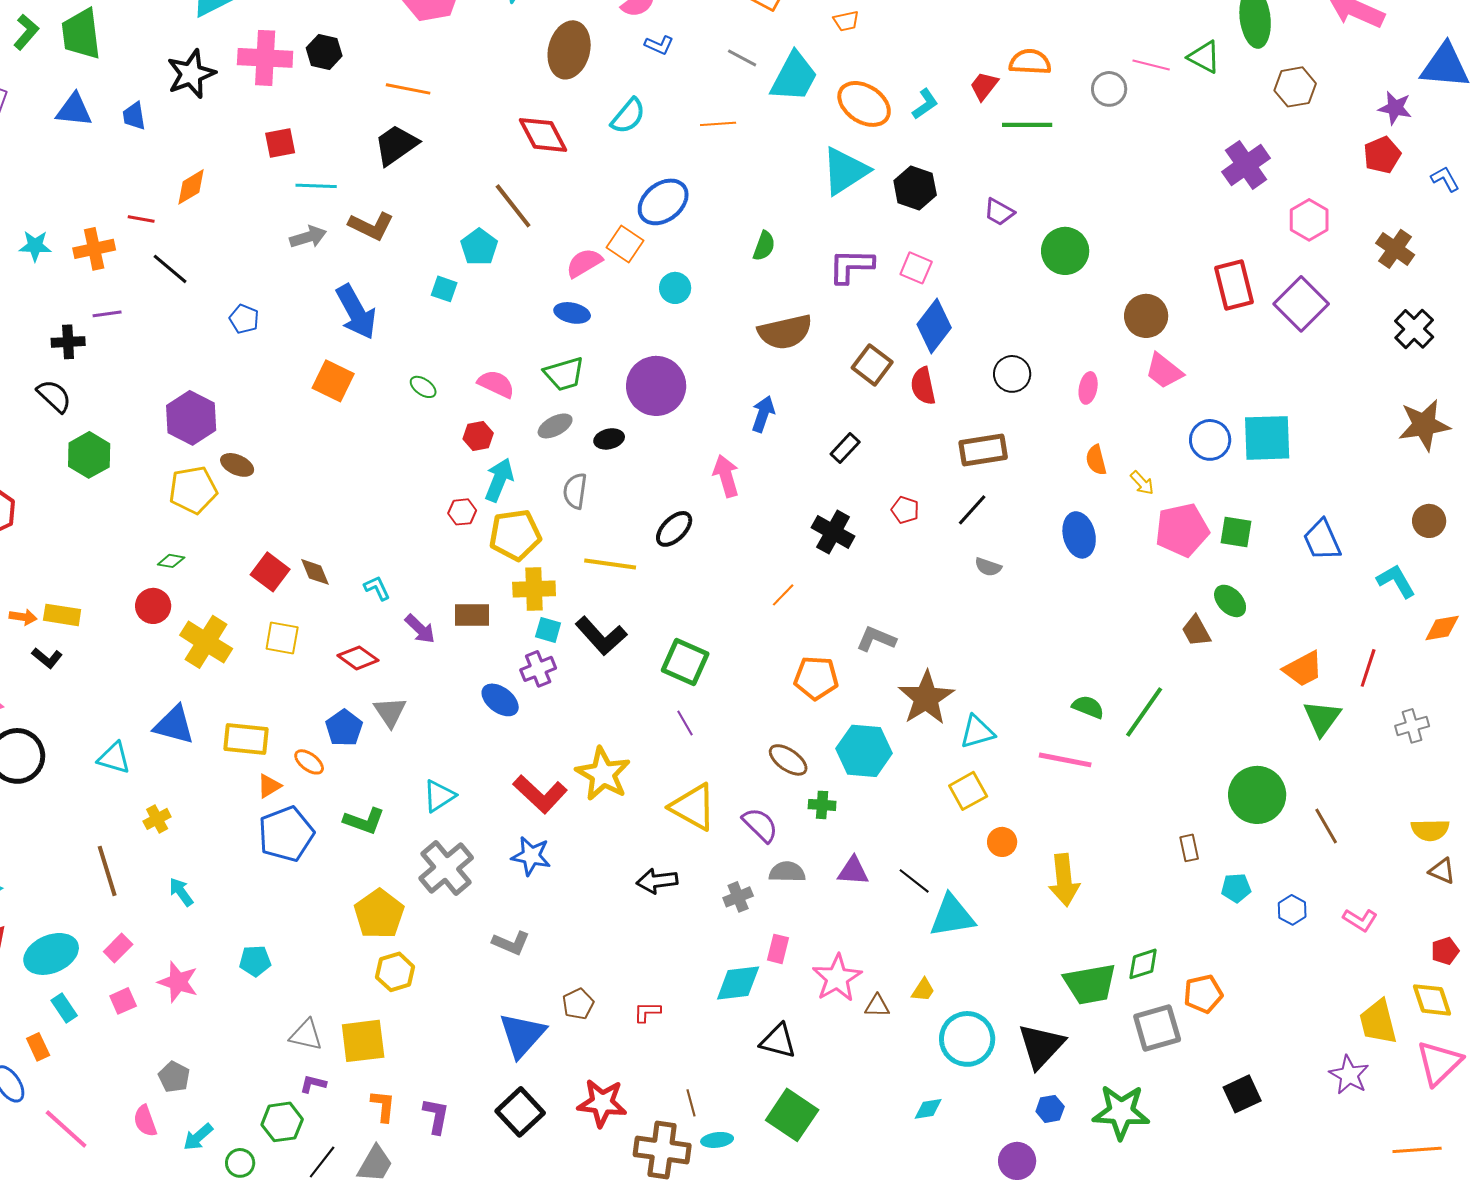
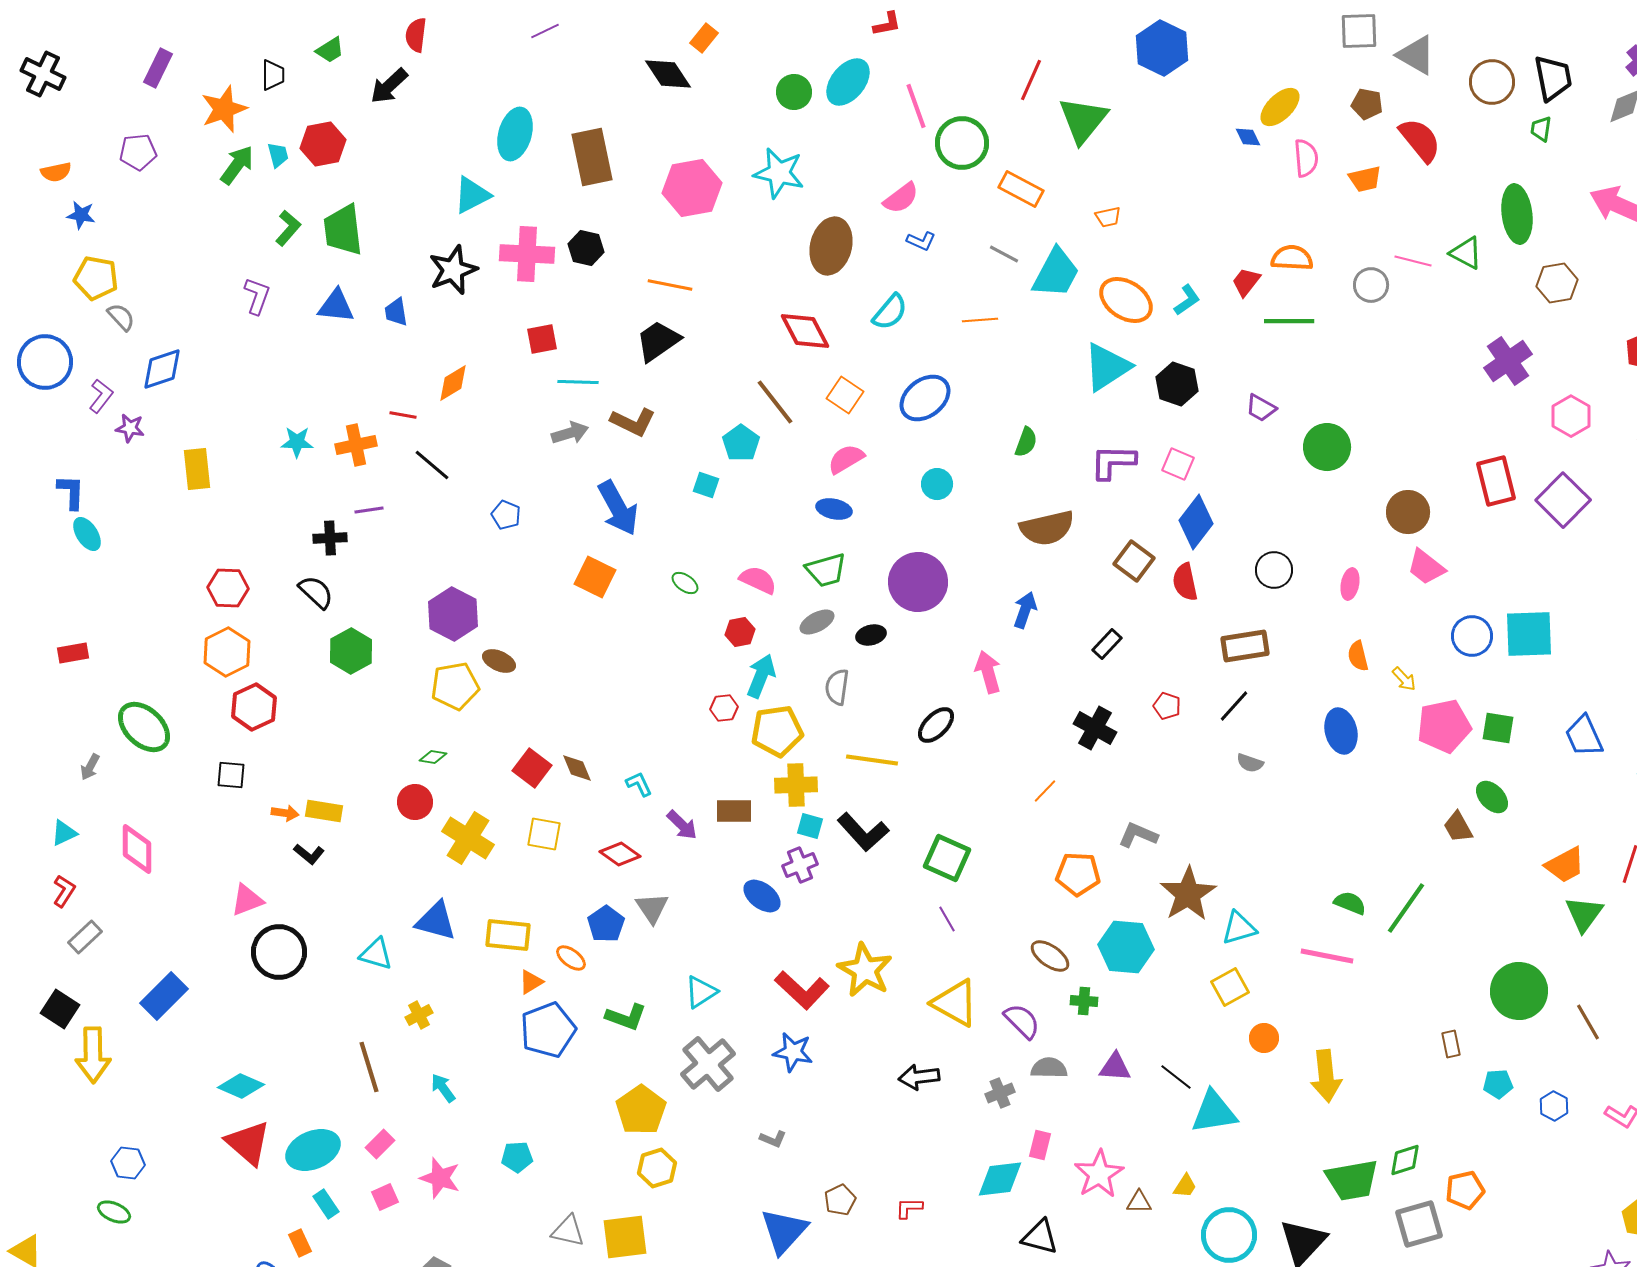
orange square: (625, 244) -> (845, 395), moved
gray L-shape: (511, 943) -> (773, 1139), size x0.7

